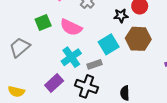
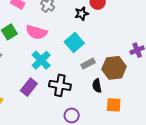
brown hexagon: (138, 39) -> (114, 68), moved
gray rectangle: (95, 64) -> (88, 64), moved

